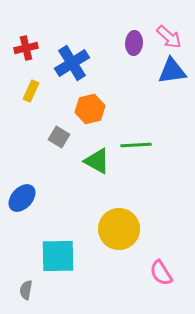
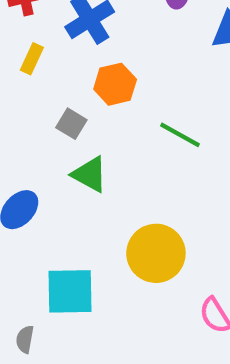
green line: (136, 145) -> (180, 135), turned 32
green triangle: (97, 161) -> (90, 174), moved

